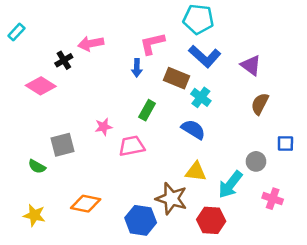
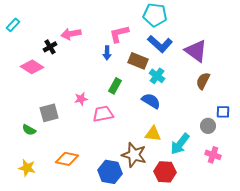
purple triangle: (251, 65) -> (196, 51), size x1.4
gray circle: (256, 161) -> (208, 126), moved

